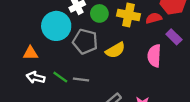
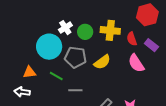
red semicircle: (154, 18) -> (132, 39), moved, turned -88
pink semicircle: (154, 56) -> (136, 63), turned -30
white arrow: (36, 77) -> (22, 92), moved
green line: (60, 77) -> (56, 76), moved

